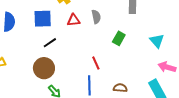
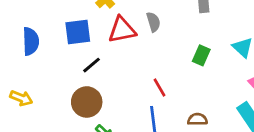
red triangle: (74, 20) -> (122, 30), size x1.5
green rectangle: (119, 38) -> (201, 55), moved

